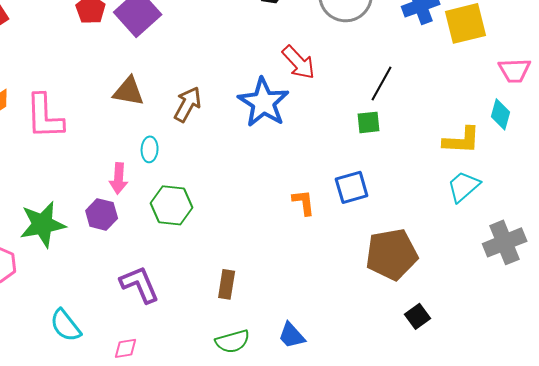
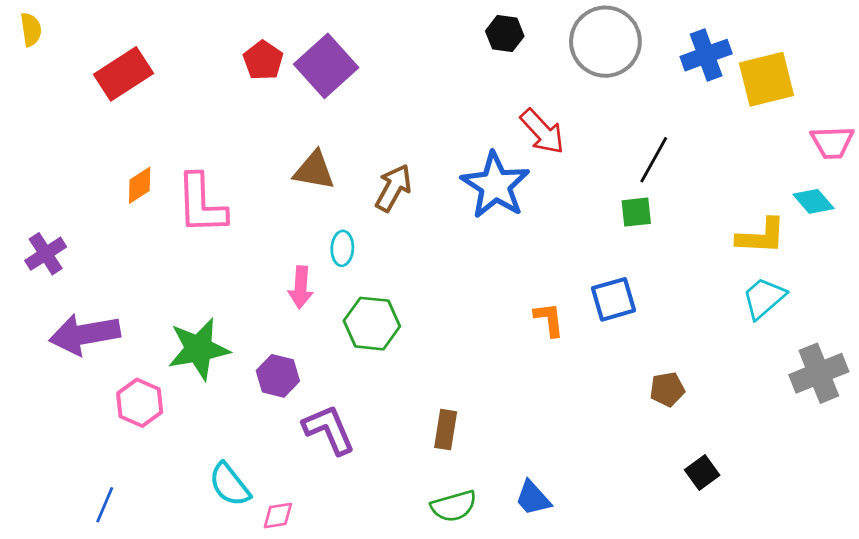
cyan diamond: (501, 114) -> (813, 201), turned -56
purple hexagon: (102, 214) -> (278, 376), moved
brown pentagon: (392, 254) -> (667, 389), size x0.5
pink diamond: (126, 348) -> (278, 515), moved

